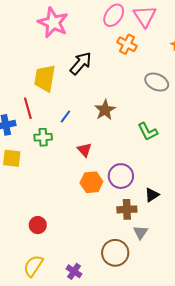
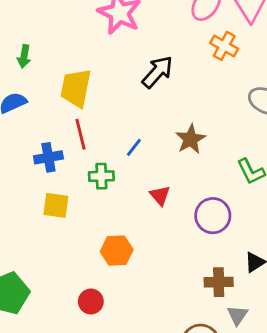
yellow trapezoid: (45, 78) -> (76, 88), moved
purple circle: (121, 176) -> (213, 216), moved
orange hexagon: (91, 182) -> (117, 251), moved

